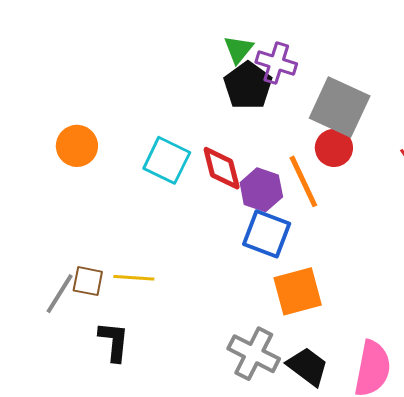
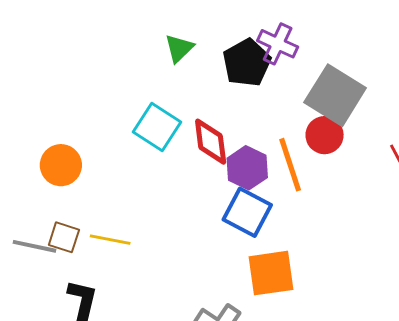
green triangle: (238, 49) -> (179, 48), moved
orange circle: (77, 146) -> (61, 165), moved
gray line: (60, 294) -> (34, 246), turned 63

